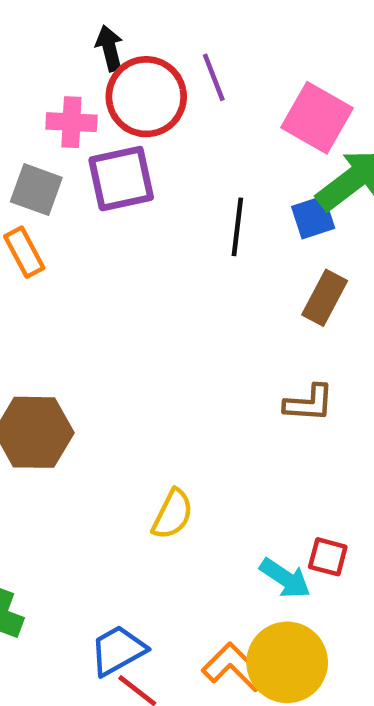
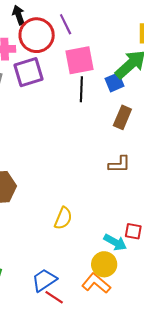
pink square: (317, 118) -> (80, 60), moved, turned -36
yellow circle: (287, 662) -> (104, 264), moved, size x0.7

